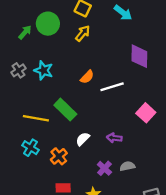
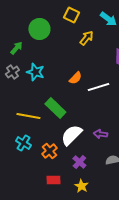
green arrow: (25, 32) -> (16, 48), moved
yellow arrow: (83, 33) -> (86, 38), moved
white semicircle: (83, 139) -> (71, 135), size x1.6
purple cross: (104, 168) -> (79, 162), moved

